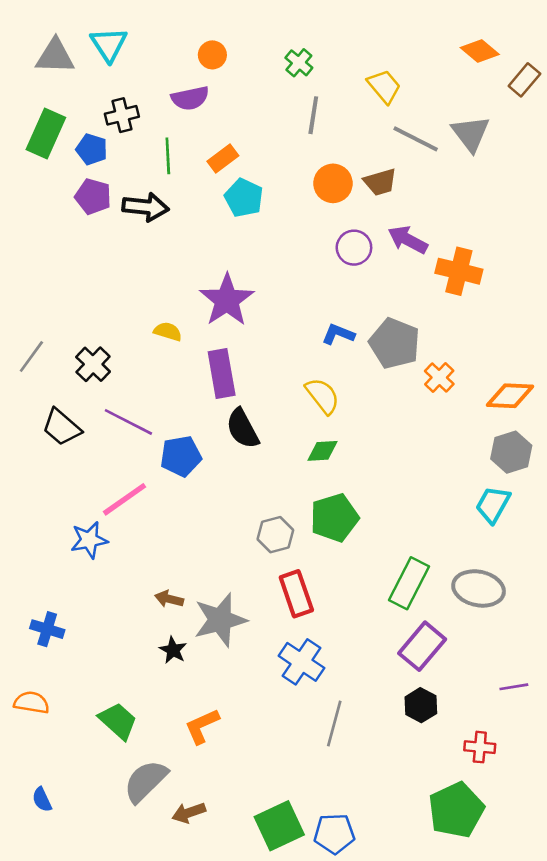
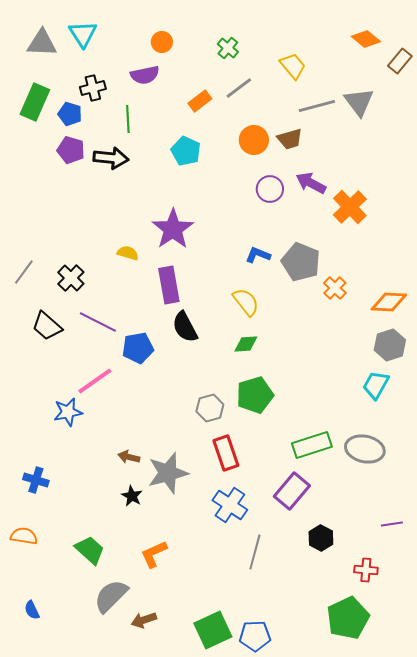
gray line: (313, 115) -> (239, 88), turned 44
gray line: (416, 139) -> (317, 106), turned -42
orange rectangle: (223, 158) -> (200, 101), moved
orange cross: (459, 271) -> (350, 207), turned 32
green rectangle: (409, 583) -> (312, 445), turned 45
purple rectangle: (422, 646) -> (292, 491), moved

